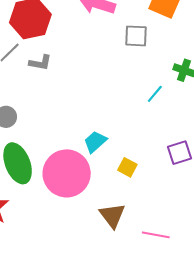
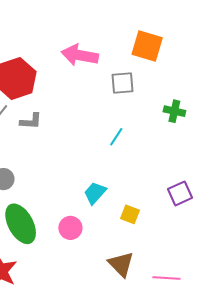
cyan line: (155, 94) -> (116, 137), moved
pink circle: (67, 173) -> (70, 228), size x0.5

